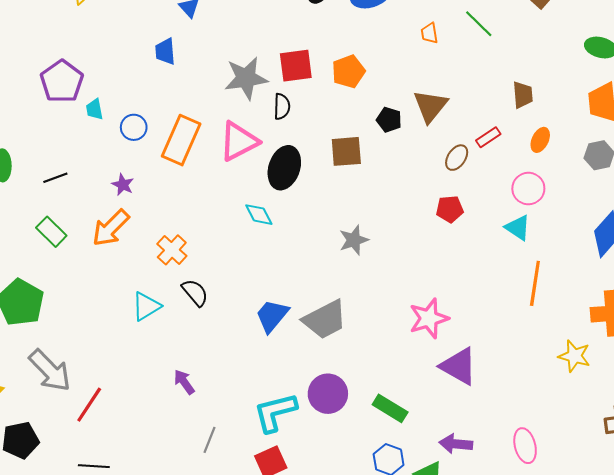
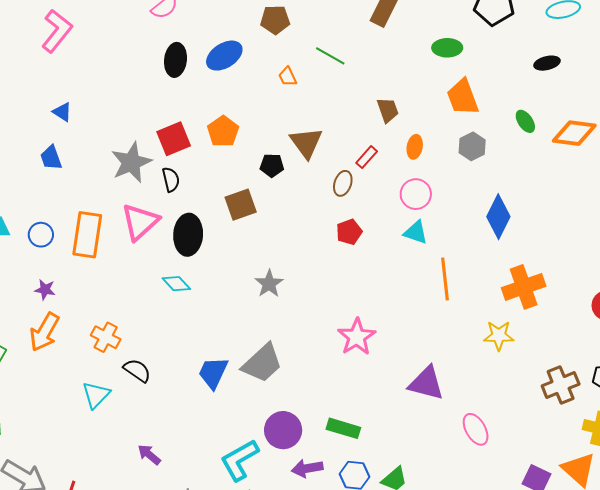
purple triangle: (459, 366) -> (426, 383), moved
purple arrow: (456, 444) -> (307, 468), moved

